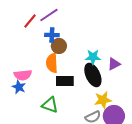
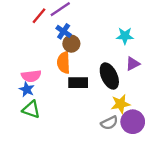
blue cross: (52, 35) -> (64, 31), turned 32
cyan star: (93, 57) -> (125, 36), moved
green triangle: (50, 105) -> (31, 109), moved

